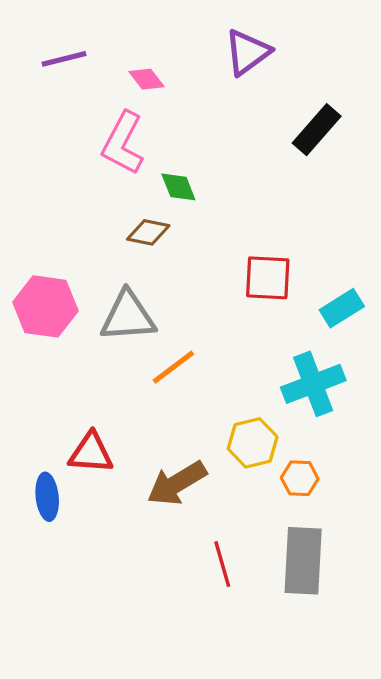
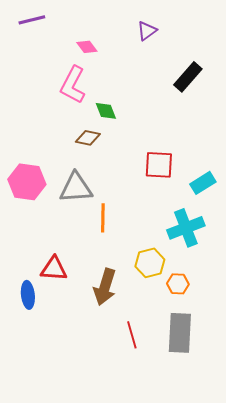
purple triangle: (248, 52) -> (147, 31), size x0.7
purple line: (64, 59) -> (32, 20), moved
orange line: (173, 367) -> (103, 218), turned -52
brown arrow: (177, 483) -> (105, 287), turned -42

